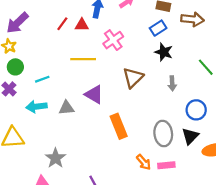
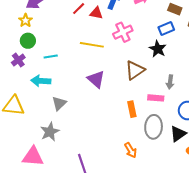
black star: (164, 52) -> (158, 49), moved
gray triangle: (67, 108) -> (59, 103), moved, turned -49
orange rectangle: (119, 126) -> (132, 109), moved, size x0.7
pink rectangle: (166, 165) -> (156, 98), moved

